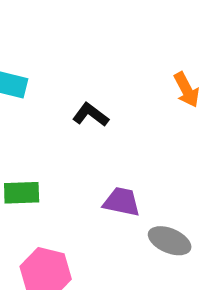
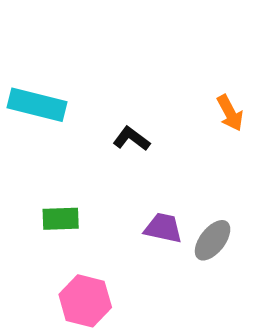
gray ellipse: (170, 241) -> (213, 240), moved, turned -75

